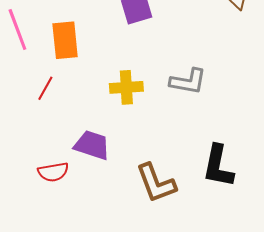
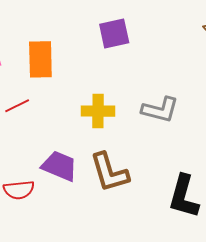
red line: (45, 88) -> (17, 106), turned 30
brown L-shape: (156, 183) -> (109, 172), moved

